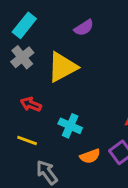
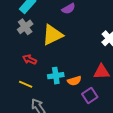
cyan cross: (70, 126) -> (56, 76), turned -35
orange semicircle: (90, 156) -> (74, 81), moved

